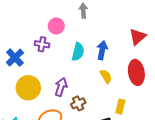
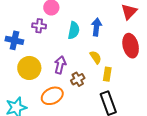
blue cross: (15, 58) -> (14, 40), turned -30
yellow semicircle: (106, 76) -> (96, 57), moved
yellow rectangle: (120, 107) -> (107, 74), moved

